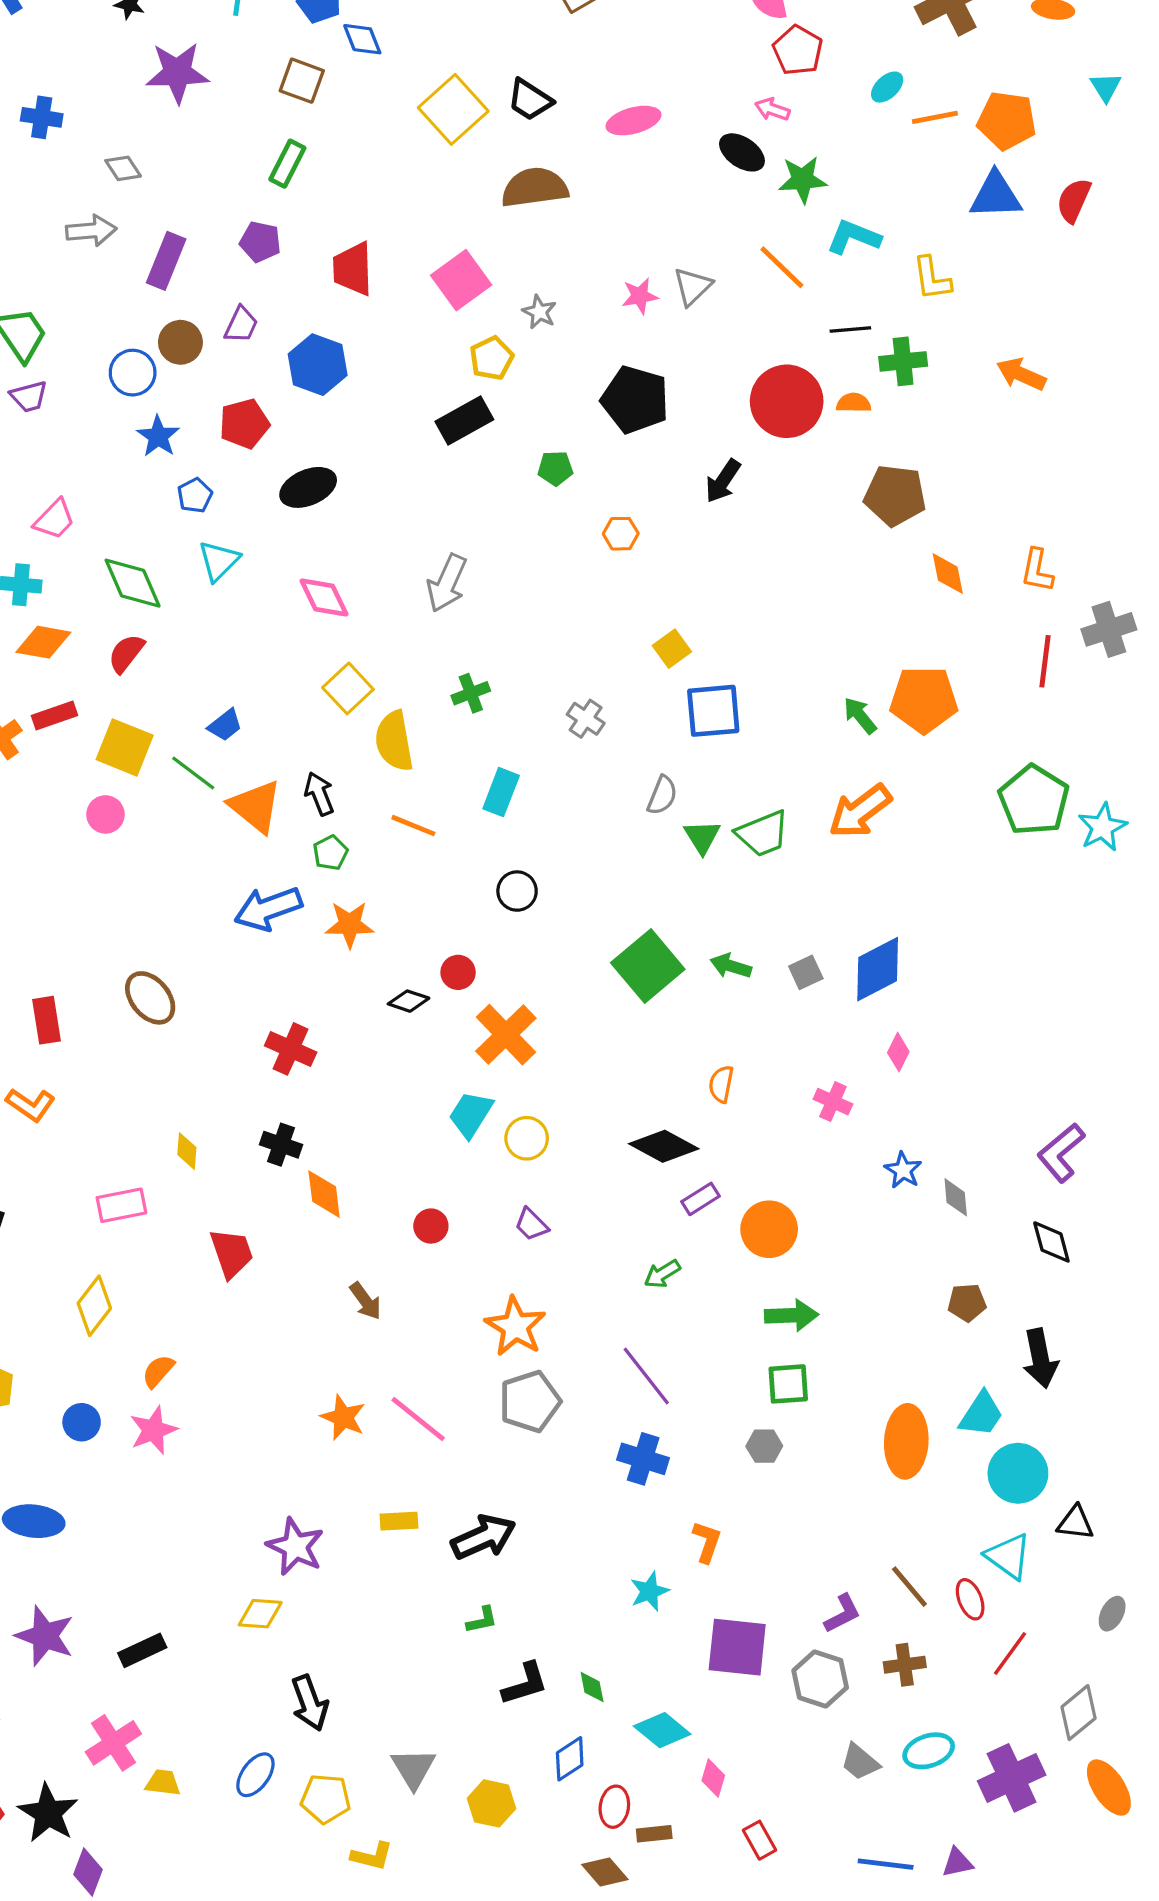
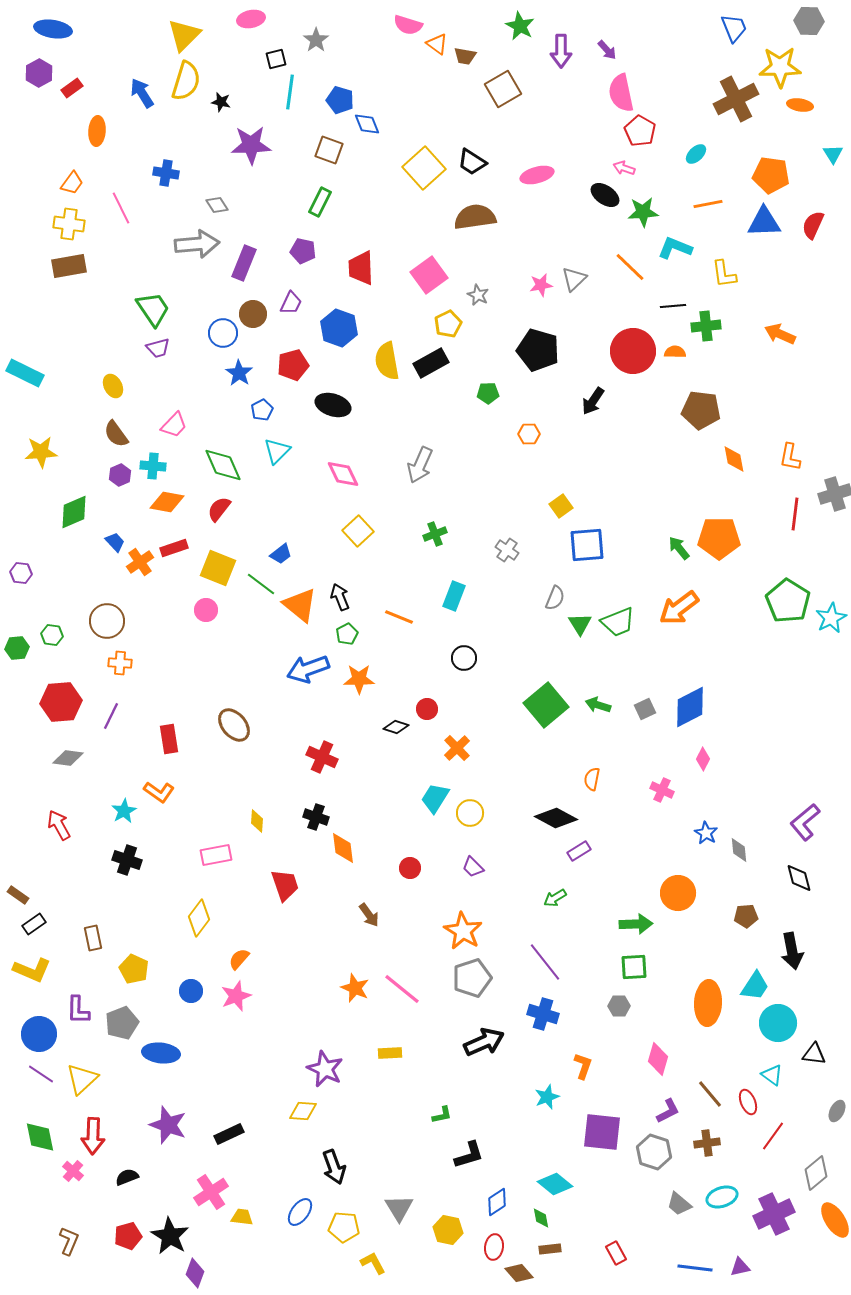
orange line: (935, 117) -> (708, 204), moved
gray arrow: (91, 231) -> (197, 244), size x1.4
black ellipse: (308, 487) -> (333, 405), turned 40
yellow semicircle: (394, 741) -> (387, 361), moved
orange cross: (506, 1035) -> (457, 748), size x0.7
orange circle: (769, 1229) -> (678, 893), moved
black arrow: (484, 1537) -> (484, 1042), moved
cyan triangle: (1008, 1556) -> (772, 1075), size x0.7
green diamond: (592, 1687) -> (541, 1218), moved
pink diamond: (713, 1778) -> (658, 1059), moved, size x1.4
red ellipse: (614, 1807) -> (494, 1247), moved
yellow L-shape: (372, 1856) -> (373, 1263), turned -132

